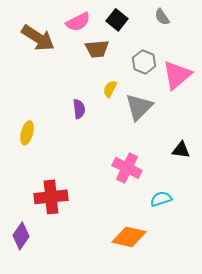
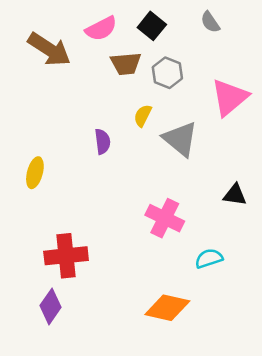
gray hexagon: (144, 62) -> (167, 73), moved
gray triangle: (139, 107) -> (180, 139), turned -36
purple diamond: (21, 236) -> (50, 306), moved

